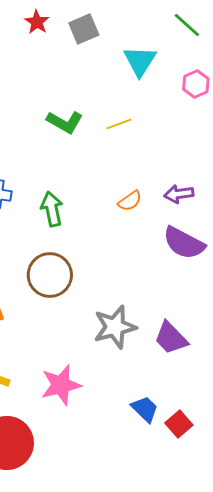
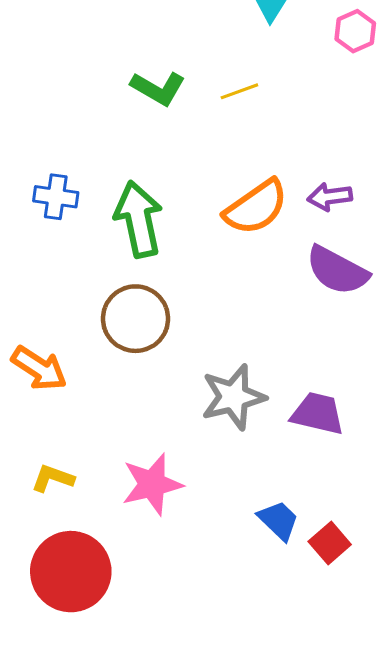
orange semicircle: (130, 201) -> (256, 207), size x1.8
green arrow: (52, 209) -> (139, 219), size x1.4
purple trapezoid: (171, 338) -> (318, 414), turned 147

